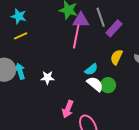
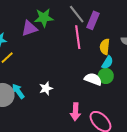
purple triangle: (81, 20) -> (29, 28), moved
pink line: (76, 37) -> (78, 37), moved
cyan semicircle: (91, 69) -> (107, 62), moved

